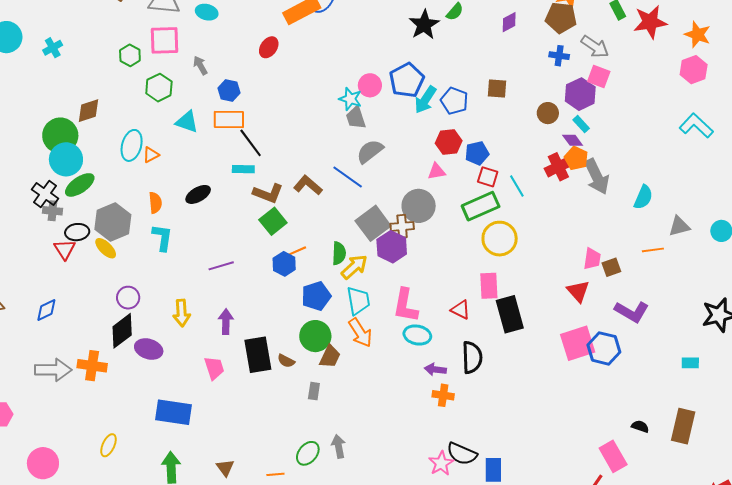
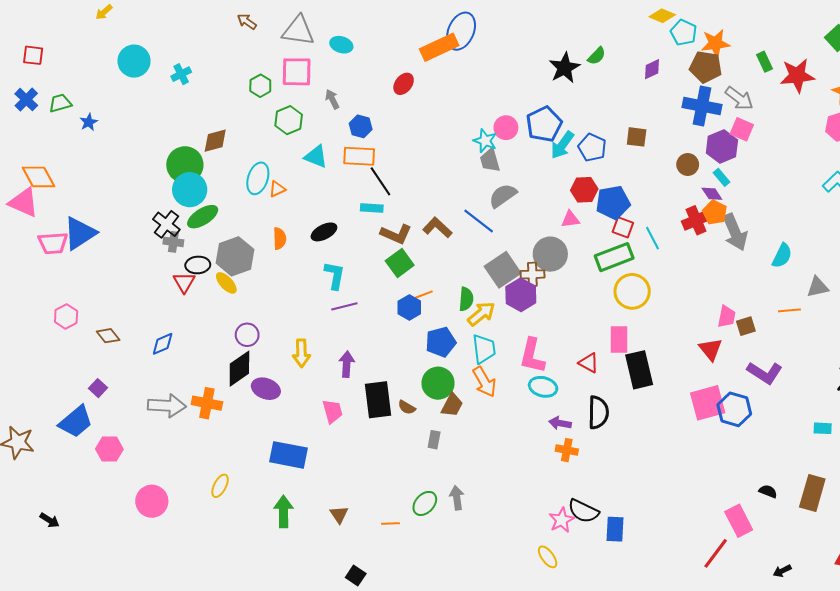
blue cross: (559, 56) -> (702, 106), size x1.8
blue pentagon: (477, 153) -> (613, 202), size x1.4
cyan L-shape: (162, 238) -> (335, 275), moved

